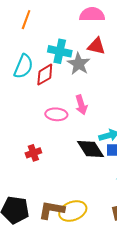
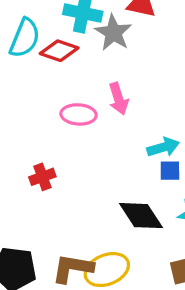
red diamond: (45, 75) -> (59, 51), turned 50
black diamond: (90, 149) -> (141, 216), moved

